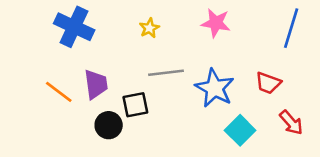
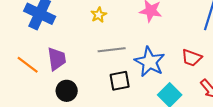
black square: (135, 105) -> (120, 81), moved

